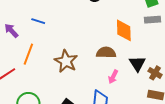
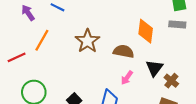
brown star: (66, 61) -> (87, 41), moved

